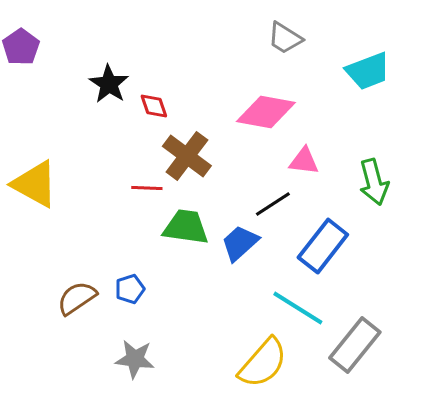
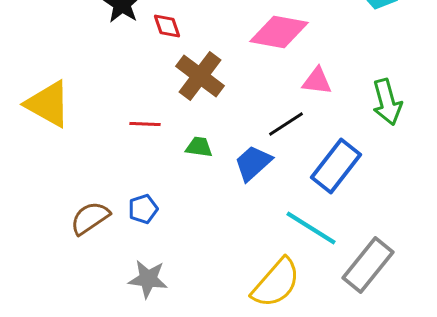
red line: (147, 188) -> (145, 124), moved
green trapezoid: (186, 227) -> (199, 147), size x0.6

